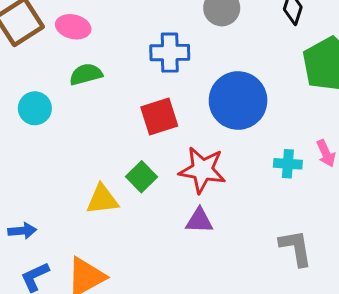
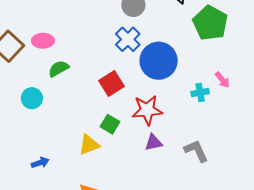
blue cross: (170, 53) -> (128, 39), moved, turned -30
blue arrow: (22, 231) -> (40, 163), moved
gray L-shape: (296, 248) -> (196, 151), moved

